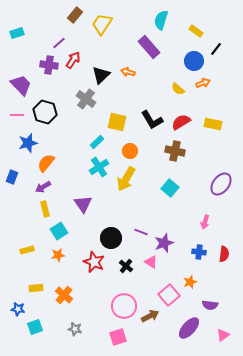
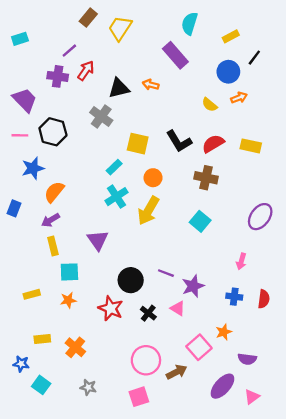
yellow rectangle: (196, 31) -> (231, 36), turned -64
black triangle: (101, 75) -> (119, 88), turned 30
cyan square: (59, 231) -> (69, 272), turned 30
cyan square: (35, 327) -> (41, 385), turned -35
pink triangle: (223, 335) -> (252, 397), moved

